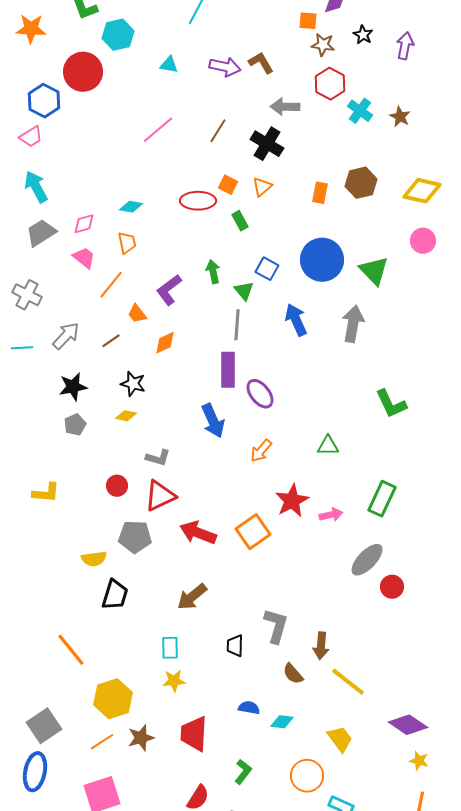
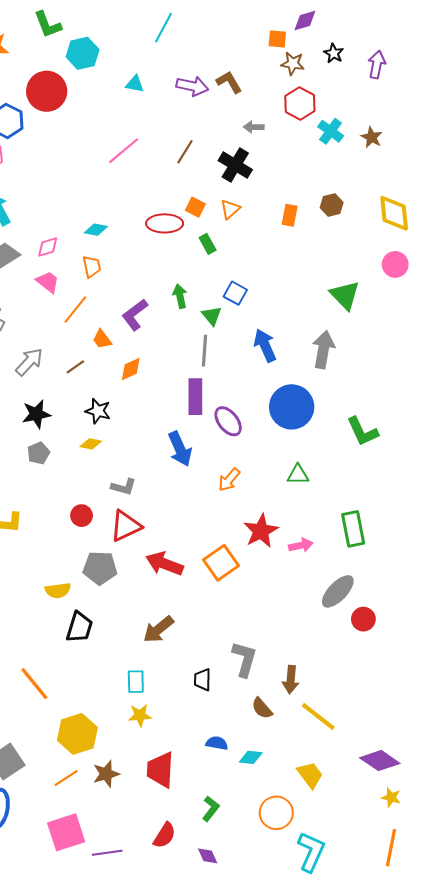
gray arrow: (285, 107) -> (254, 127), size x0.7
brown hexagon: (361, 183) -> (332, 205), size x0.7
yellow diamond: (422, 191) -> (394, 213), turned 72
blue circle: (322, 260) -> (292, 407), moved
green rectangle: (382, 499) -> (353, 529), turned -36

